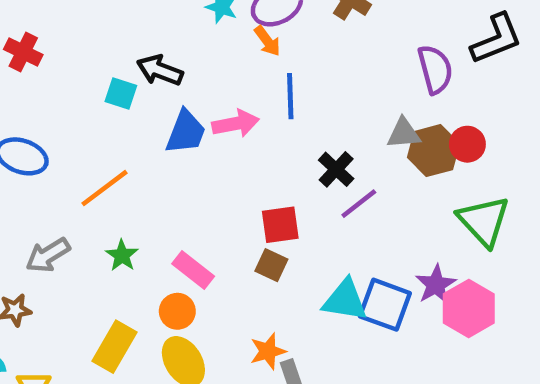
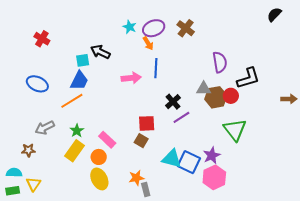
black L-shape: (496, 39) -> (248, 78), moved
cyan square: (121, 93) -> (83, 60), turned -32
blue trapezoid: (186, 132) -> (79, 81), moved
pink hexagon: (469, 308) -> (214, 177), moved
yellow rectangle: (114, 347) -> (74, 151), moved

